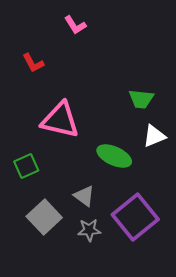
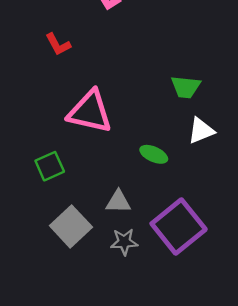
green ellipse: (114, 156) -> (154, 154), size x0.7
gray triangle: (84, 196) -> (118, 202), turned -35

